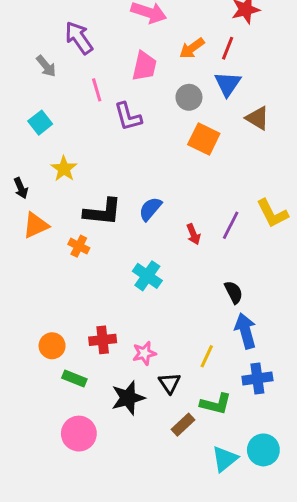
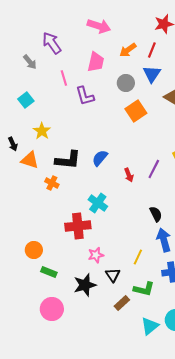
orange square: (204, 139) -> (136, 111), turned 30
orange triangle: (36, 225) -> (30, 160), moved, turned 42
red cross: (103, 340) -> (78, 226), moved, size x1.4

